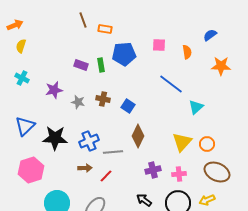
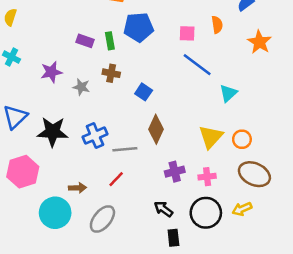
pink square: (159, 45) -> (187, 33), moved
orange star: (221, 66) -> (259, 42), turned 30
brown cross: (103, 99) -> (111, 73), moved
brown arrow: (85, 168) -> (78, 188), moved

